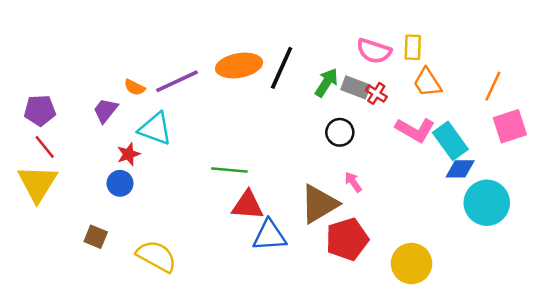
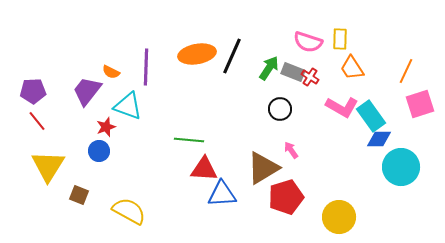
purple line: (177, 81) -> (146, 67), turned -63
purple trapezoid: (105, 110) -> (87, 91), size x1.4
yellow triangle: (37, 183) -> (48, 166), moved

